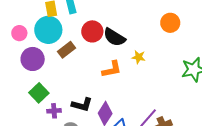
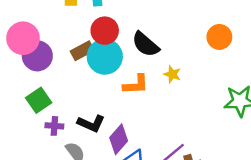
cyan circle: (48, 30) -> (105, 57), moved
red circle: (92, 31) -> (105, 31), moved
pink circle: (19, 33) -> (23, 38), moved, size x1.6

